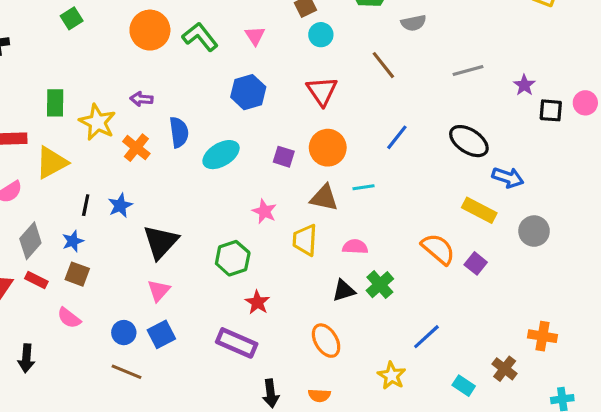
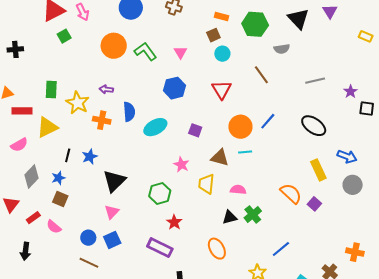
orange cross: (136, 148) -> (102, 120), turned -30
orange circle: (328, 148) -> (240, 127), moved
blue arrow: (508, 177) -> (347, 157), moved
yellow rectangle: (479, 210) -> (318, 170), turned 35
red rectangle: (36, 280) -> (33, 218), moved, turned -64

